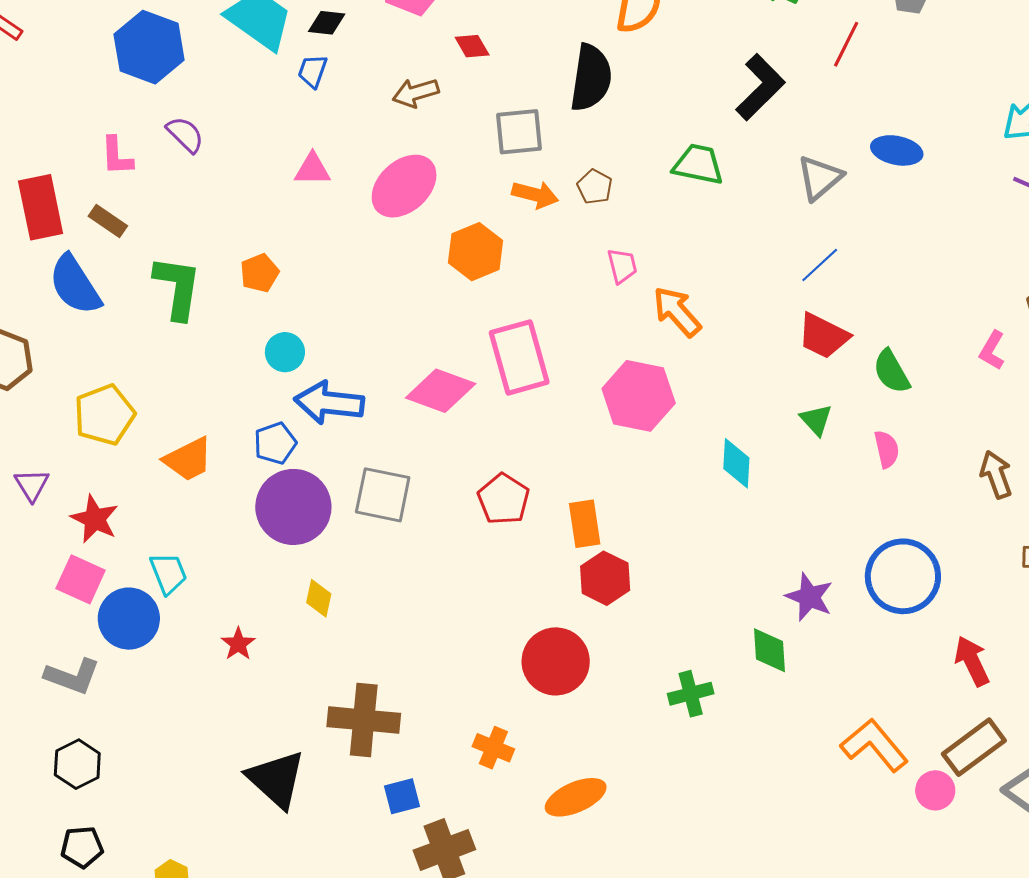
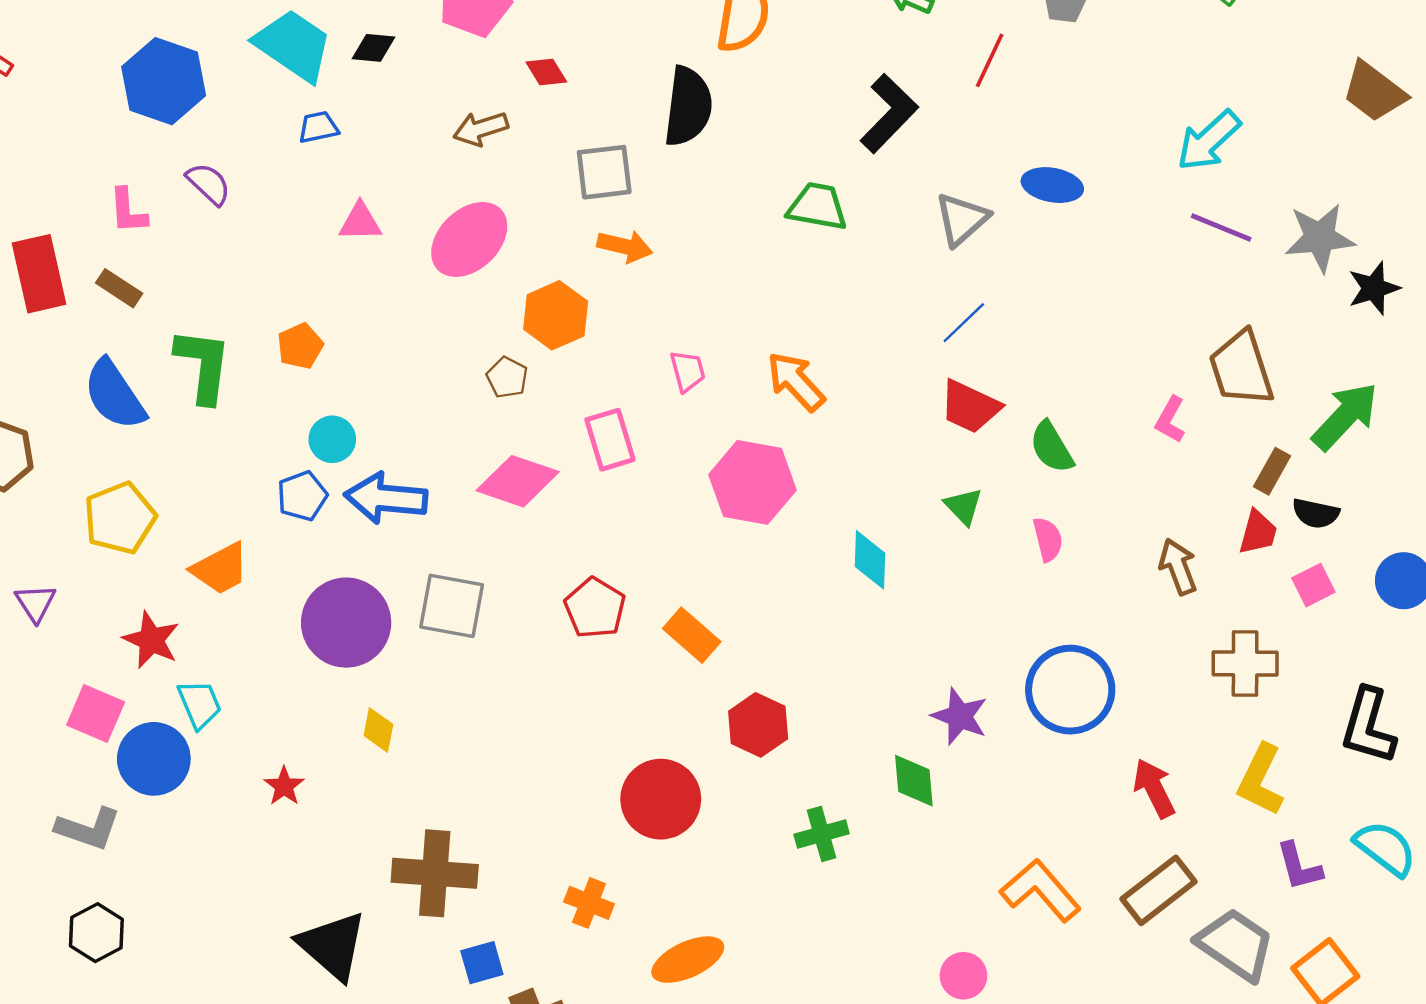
blue trapezoid: (313, 71) -> (318, 127), moved, turned 60
brown pentagon: (595, 187) -> (507, 377), moved
pink trapezoid: (622, 266) -> (688, 371), moved
blue semicircle: (75, 285) -> (114, 395), moved
pink rectangle: (519, 357) -> (610, 440), size x0.7
blue pentagon: (275, 443) -> (302, 496), moved
red star: (95, 519) -> (151, 640), moved
orange rectangle: (585, 524) -> (692, 635), turned -39
red hexagon: (605, 578) -> (758, 725), moved
pink circle: (935, 790) -> (963, 976), moved

